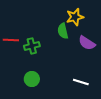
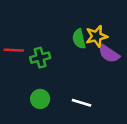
yellow star: (75, 17) -> (97, 36), moved
white line: (81, 82) -> (81, 103), moved

